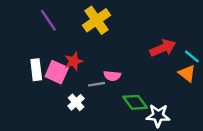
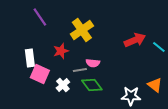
yellow cross: (97, 20) -> (82, 30), moved
pink square: (57, 72) -> (40, 74), moved
orange triangle: (187, 73) -> (155, 85), moved
green diamond: (135, 102) -> (92, 85), moved

